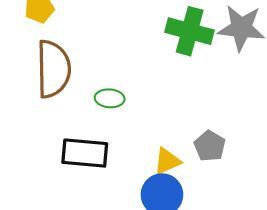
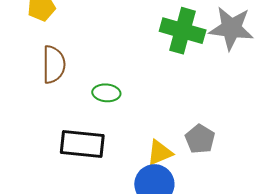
brown semicircle: (53, 69) -> (54, 64), size x0.7

